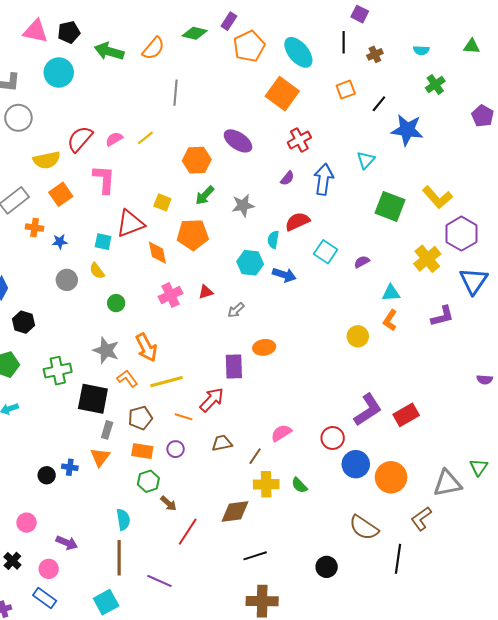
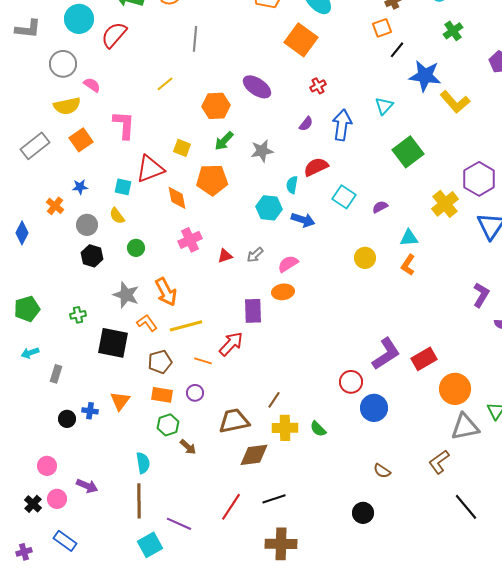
orange square: (346, 90) -> (382, 28), moved
gray circle: (18, 118) -> (63, 64), moved
red semicircle: (80, 139) -> (114, 35), moved
pink semicircle: (114, 139) -> (92, 85), moved, turned 66
red cross: (299, 140) -> (318, 86), size x0.7
yellow L-shape: (437, 197) -> (455, 102), moved
green square: (390, 206) -> (408, 152), turned 32
orange cross: (35, 228) -> (55, 206), moved, turned 30
red triangle: (206, 292) -> (225, 256), moved
purple L-shape: (442, 316) -> (481, 295), moved, turned -45
black hexagon: (23, 322) -> (92, 256), moved
yellow circle: (358, 336) -> (365, 258), moved
green cross: (58, 371) -> (78, 315), size x0.6
gray rectangle: (107, 430) -> (56, 374), moved
pink semicircle: (281, 433) -> (288, 264), moved
brown trapezoid: (222, 443) -> (234, 421), moved, size x1.5
orange circle: (391, 477) -> (455, 389), moved
brown semicircle: (364, 528) -> (382, 471), size x0.6
red line: (188, 532) -> (231, 507), moved
black line: (398, 559) -> (466, 507), moved, turned -48
black circle: (327, 567) -> (363, 513), moved
pink circle: (49, 569) -> (57, 499), moved
cyan square: (106, 602) -> (150, 545), moved

